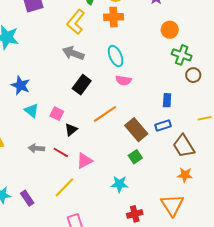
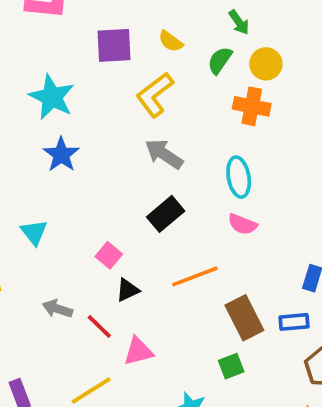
yellow L-shape: (76, 22) -> (155, 95), moved
blue star: (21, 85) -> (61, 155), moved
cyan triangle: (32, 111) -> (34, 232), moved

